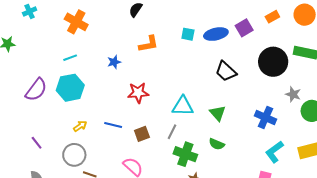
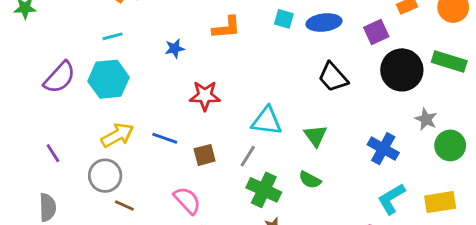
purple square: (244, 28) -> (376, 32), moved
yellow arrow: (80, 126) -> (117, 135), size x1.6

